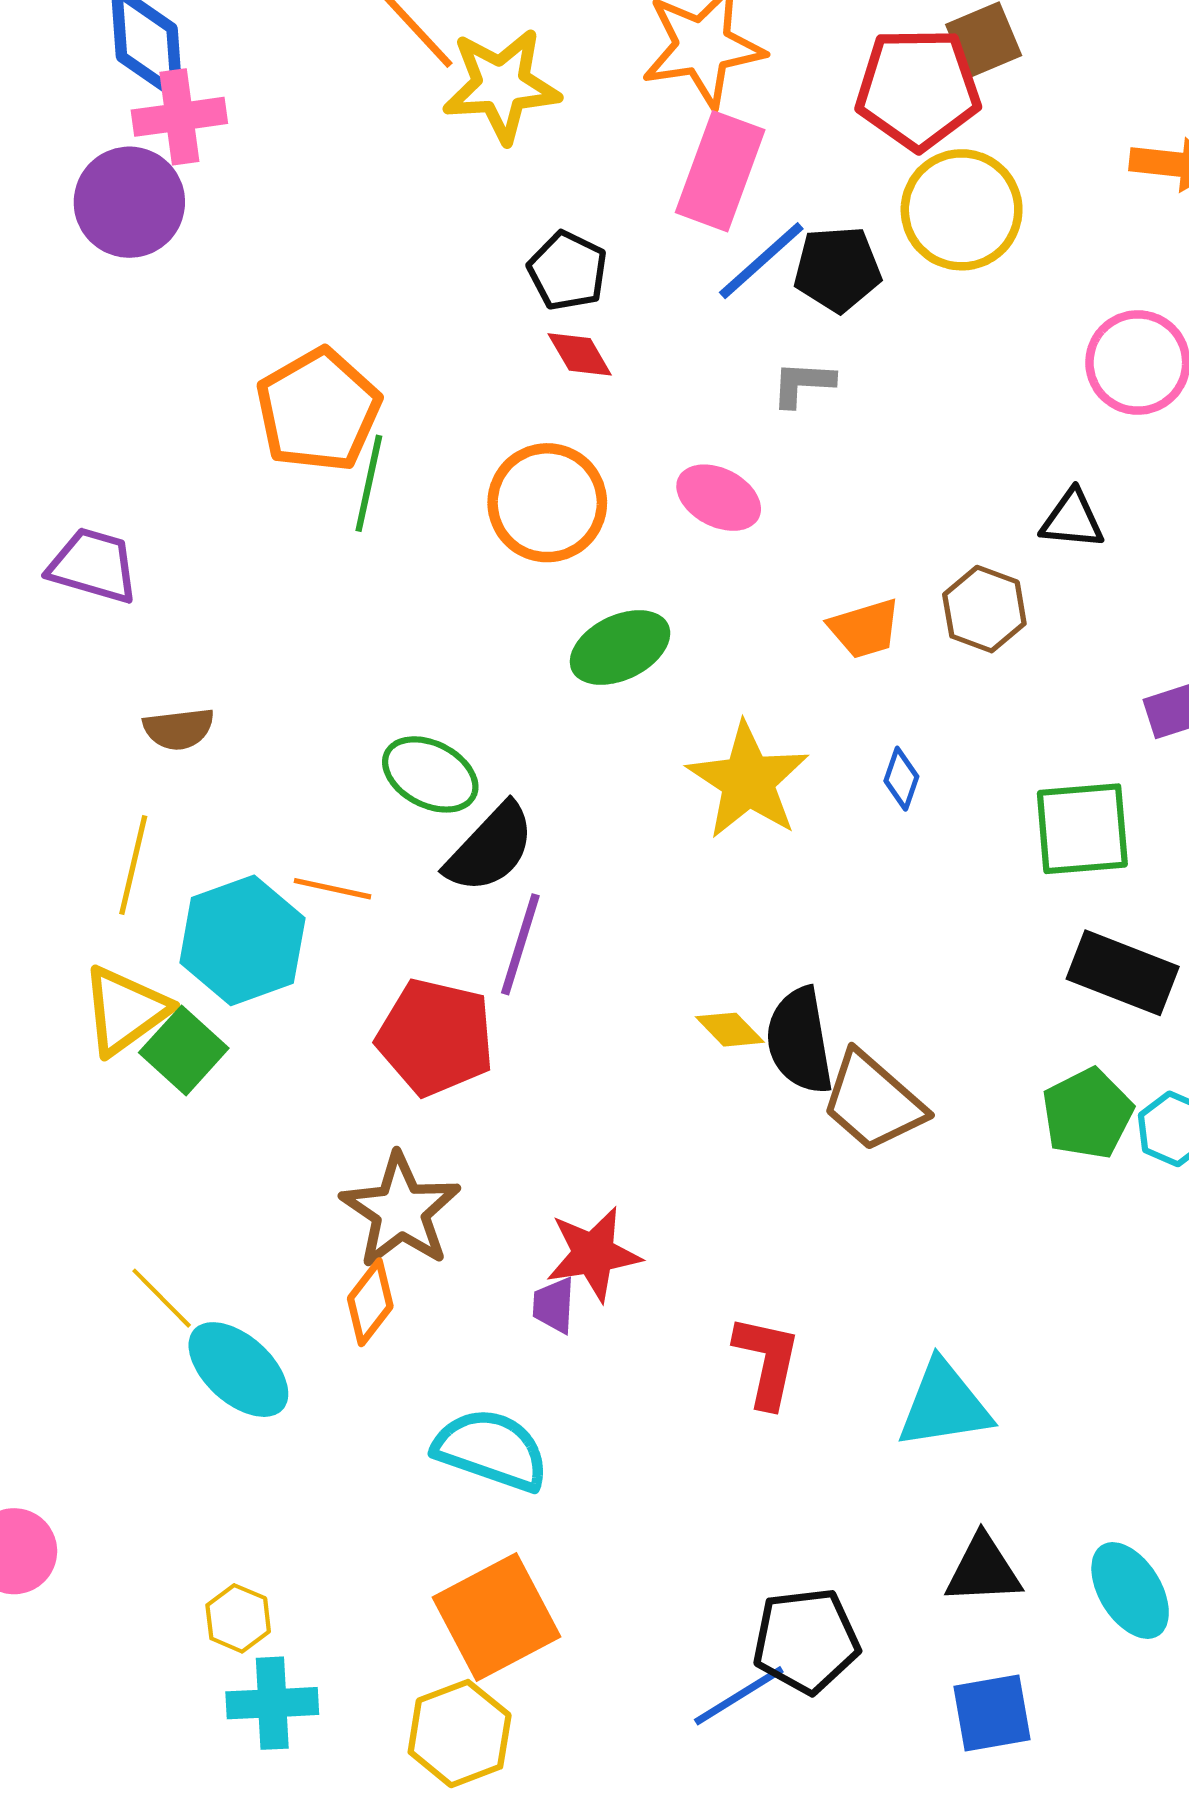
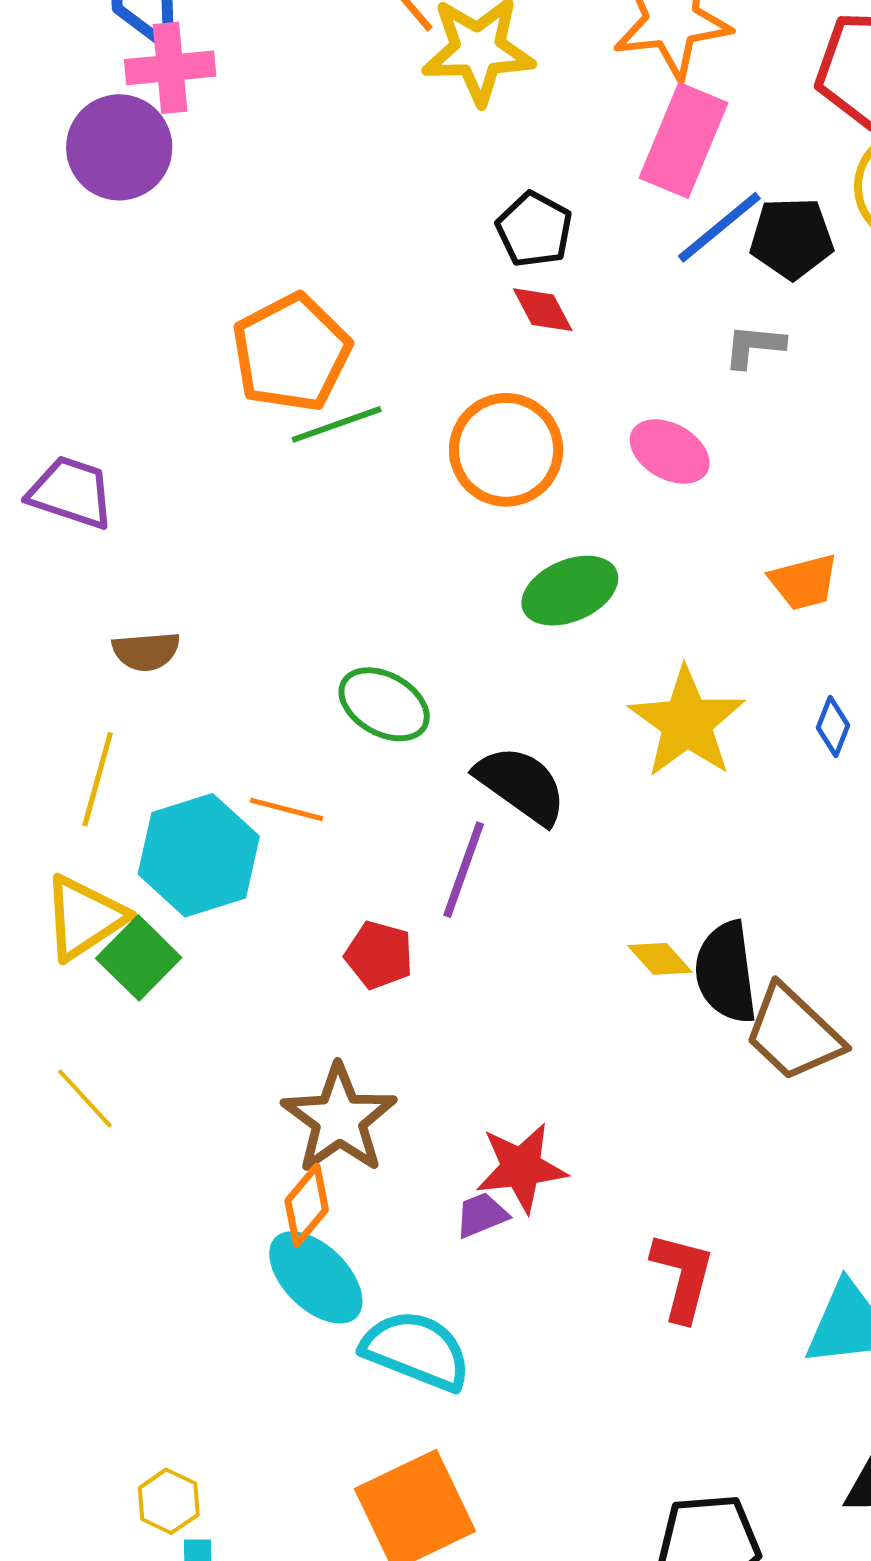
green line: (369, 483) -> (337, 424), turned 56
black semicircle: (490, 848) -> (521, 785), moved, turned -100
red pentagon: (435, 1037) -> (379, 955), size x0.6
yellow line: (162, 1298) -> (85, 1098), moved
purple trapezoid: (554, 1305) -> (482, 1215), turned 62
cyan ellipse: (238, 1370) -> (316, 1277), moved

